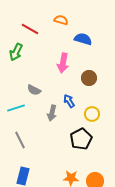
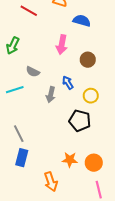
green arrow: (16, 52) -> (13, 46), moved
black pentagon: (81, 139) -> (80, 121), turned -30
gray line: (20, 140) -> (19, 134), moved

